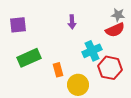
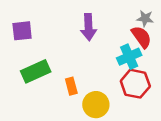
purple arrow: (72, 22) -> (88, 27), size x1.5
red semicircle: (115, 30) -> (141, 37), turned -102
cyan cross: (92, 51) -> (129, 57), moved

